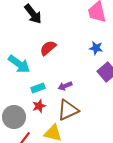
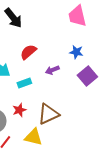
purple arrow: (65, 86) -> (52, 70), moved
cyan rectangle: (38, 88) -> (24, 83), moved

